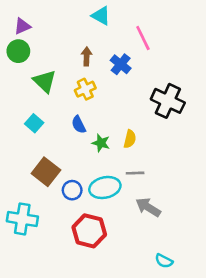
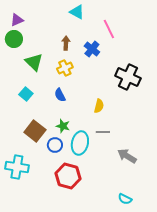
green star: (101, 143) -> (63, 126), moved
cyan ellipse: (105, 188) -> (80, 143), turned -65
gray arrow: (148, 207) -> (127, 156), moved

